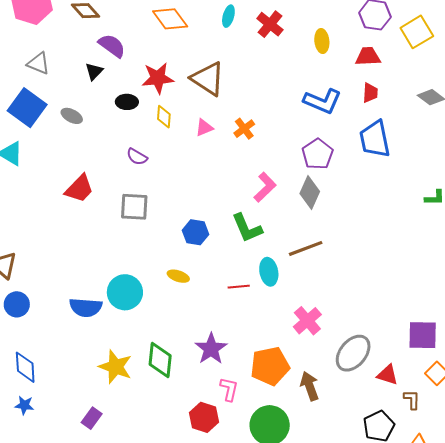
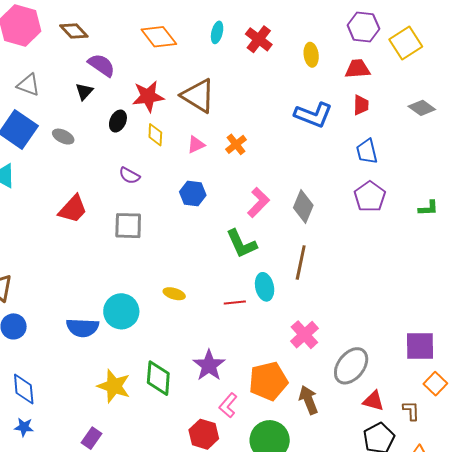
black ellipse: (127, 102) -> (118, 121), turned -65
blue trapezoid: (375, 139) -> (367, 151), size x0.7
purple pentagon: (318, 154) -> (370, 197), moved
blue hexagon: (196, 232) -> (193, 193), moved
brown line: (306, 248) -> (301, 262), turned -56
red triangle: (388, 375) -> (373, 401), moved
pink L-shape: (229, 389) -> (228, 405), turned -150

